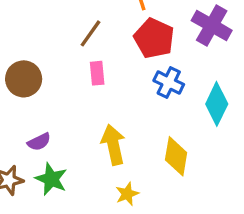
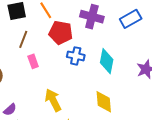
yellow diamond: (176, 156) -> (104, 102), moved

